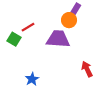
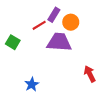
purple rectangle: (75, 10) -> (54, 15), moved
red line: (28, 27) -> (39, 25), moved

